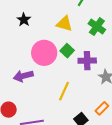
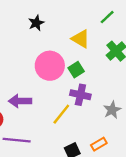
purple cross: (87, 61) -> (80, 95), moved
purple arrow: (23, 76) -> (20, 101), moved

